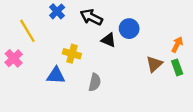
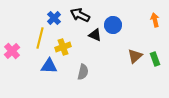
blue cross: (57, 11) -> (54, 18), moved
yellow line: (27, 31) -> (40, 38), moved, turned 45
orange arrow: (177, 45) -> (155, 20), moved, turned -40
yellow cross: (72, 54) -> (63, 47), turned -35

